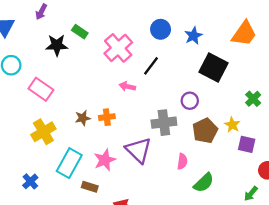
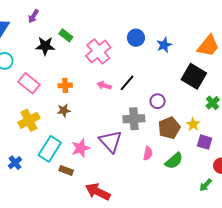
black line: (151, 66) -> (127, 83), moved
black square: (213, 67) -> (194, 76), moved
orange cross: (107, 117) -> (65, 85), moved
green semicircle: (204, 183) -> (174, 161), moved

